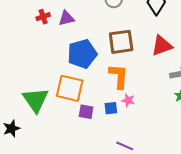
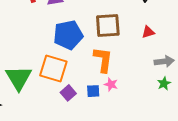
red triangle: (162, 46) -> (148, 32), size x0.6
purple square: (86, 112) -> (68, 93), turned 35

